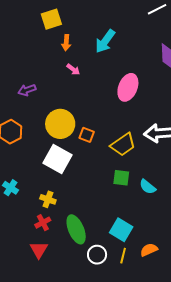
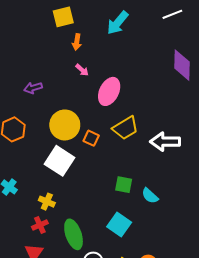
cyan arrow: (105, 41) -> (118, 23), moved
pink ellipse: (128, 87) -> (109, 91), moved
yellow trapezoid: (123, 145) -> (125, 128), moved
cyan square: (121, 230) -> (119, 225), moved

